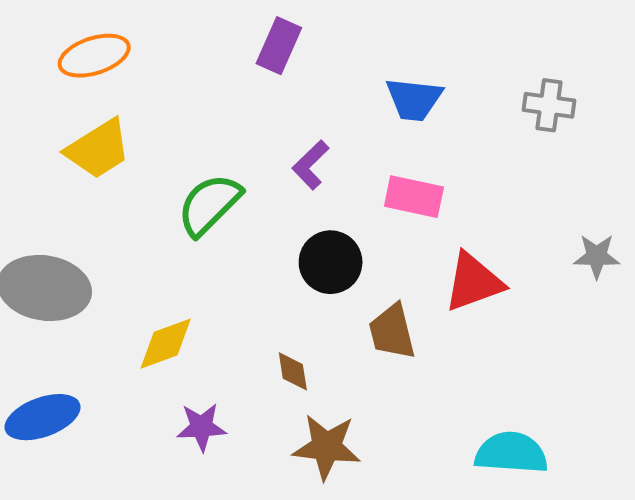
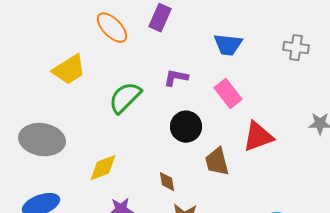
orange ellipse: (94, 56) -> (112, 28), moved, turned 64
purple L-shape: (311, 165) -> (176, 78), turned 55
pink rectangle: (414, 197) -> (228, 94), turned 40

